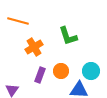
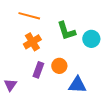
orange line: (18, 21) -> (29, 16), moved
cyan circle: (91, 71) -> (91, 39), moved

